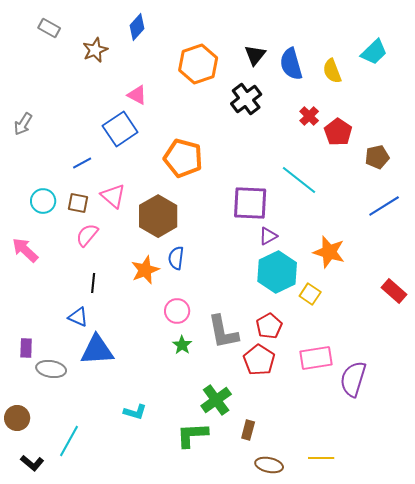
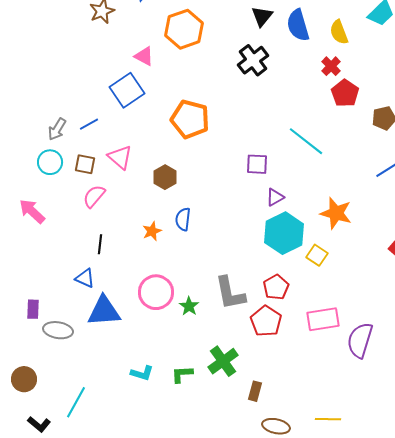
orange hexagon: (198, 64) -> (184, 29), moved
red cross: (309, 116) -> (331, 66), moved
gray arrow: (23, 124) -> (57, 129), moved
purple square: (250, 203) -> (257, 164), size x0.6
brown hexagon: (158, 216) -> (165, 177), size x0.6
orange star: (145, 270) -> (152, 231), size x0.7
pink circle: (177, 311) -> (156, 292), moved, size x1.4
green L-shape: (192, 435) -> (182, 374), moved, size x0.7

